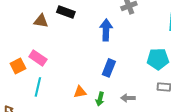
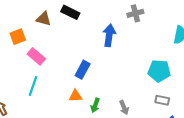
orange square: (18, 66) -> (18, 37), moved
blue rectangle: (109, 68) -> (83, 70), moved
gray arrow: (128, 98) -> (124, 107), turned -120

